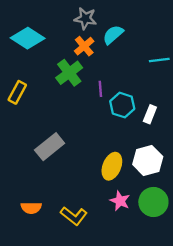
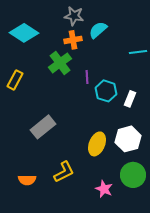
orange cross: (84, 46) -> (73, 40), turned 30
pink star: (120, 201) -> (104, 189), moved
yellow L-shape: (74, 216) -> (64, 172), moved, turned -65

